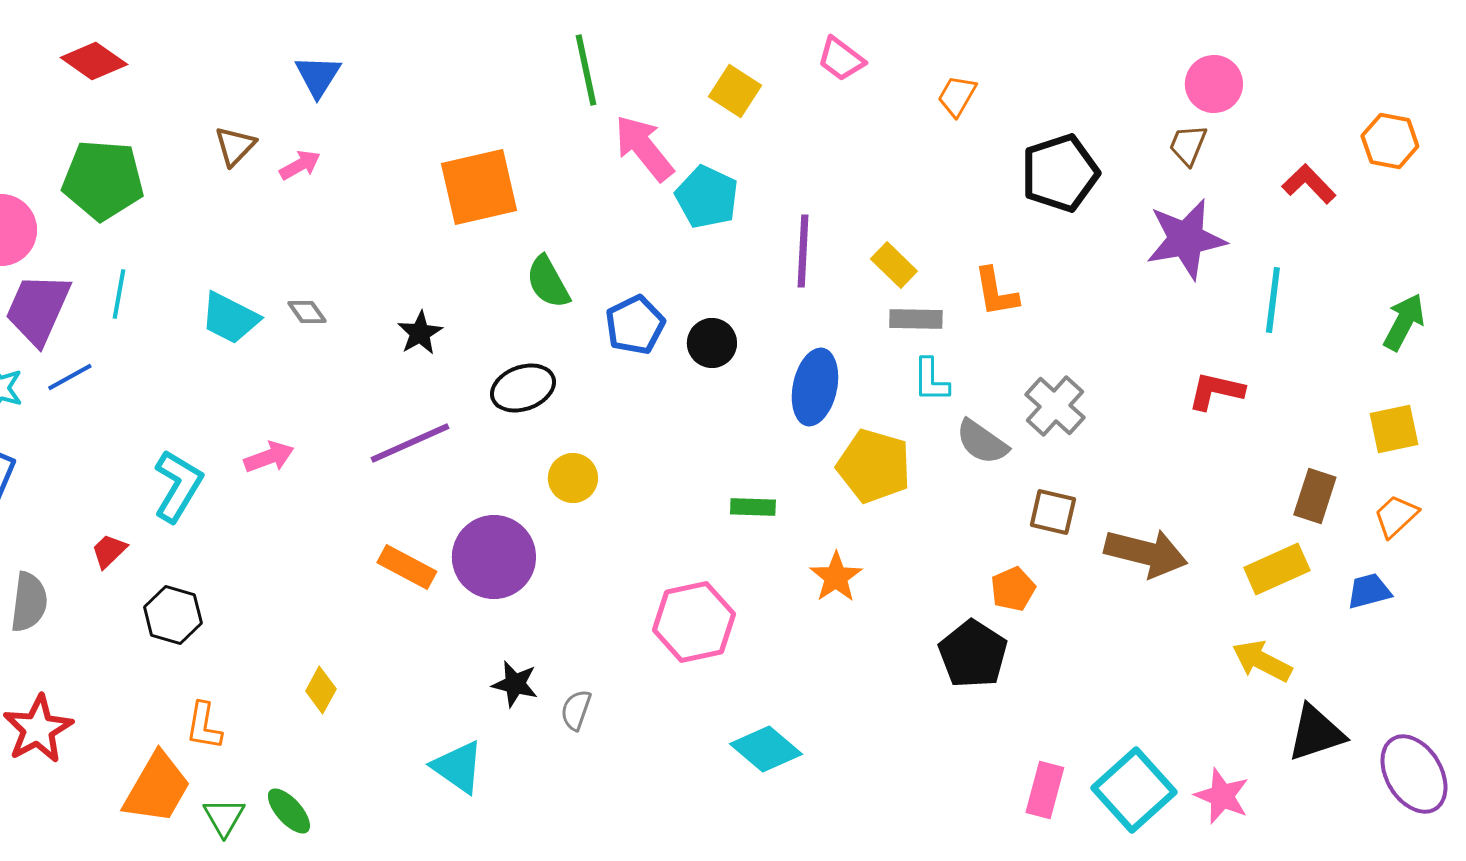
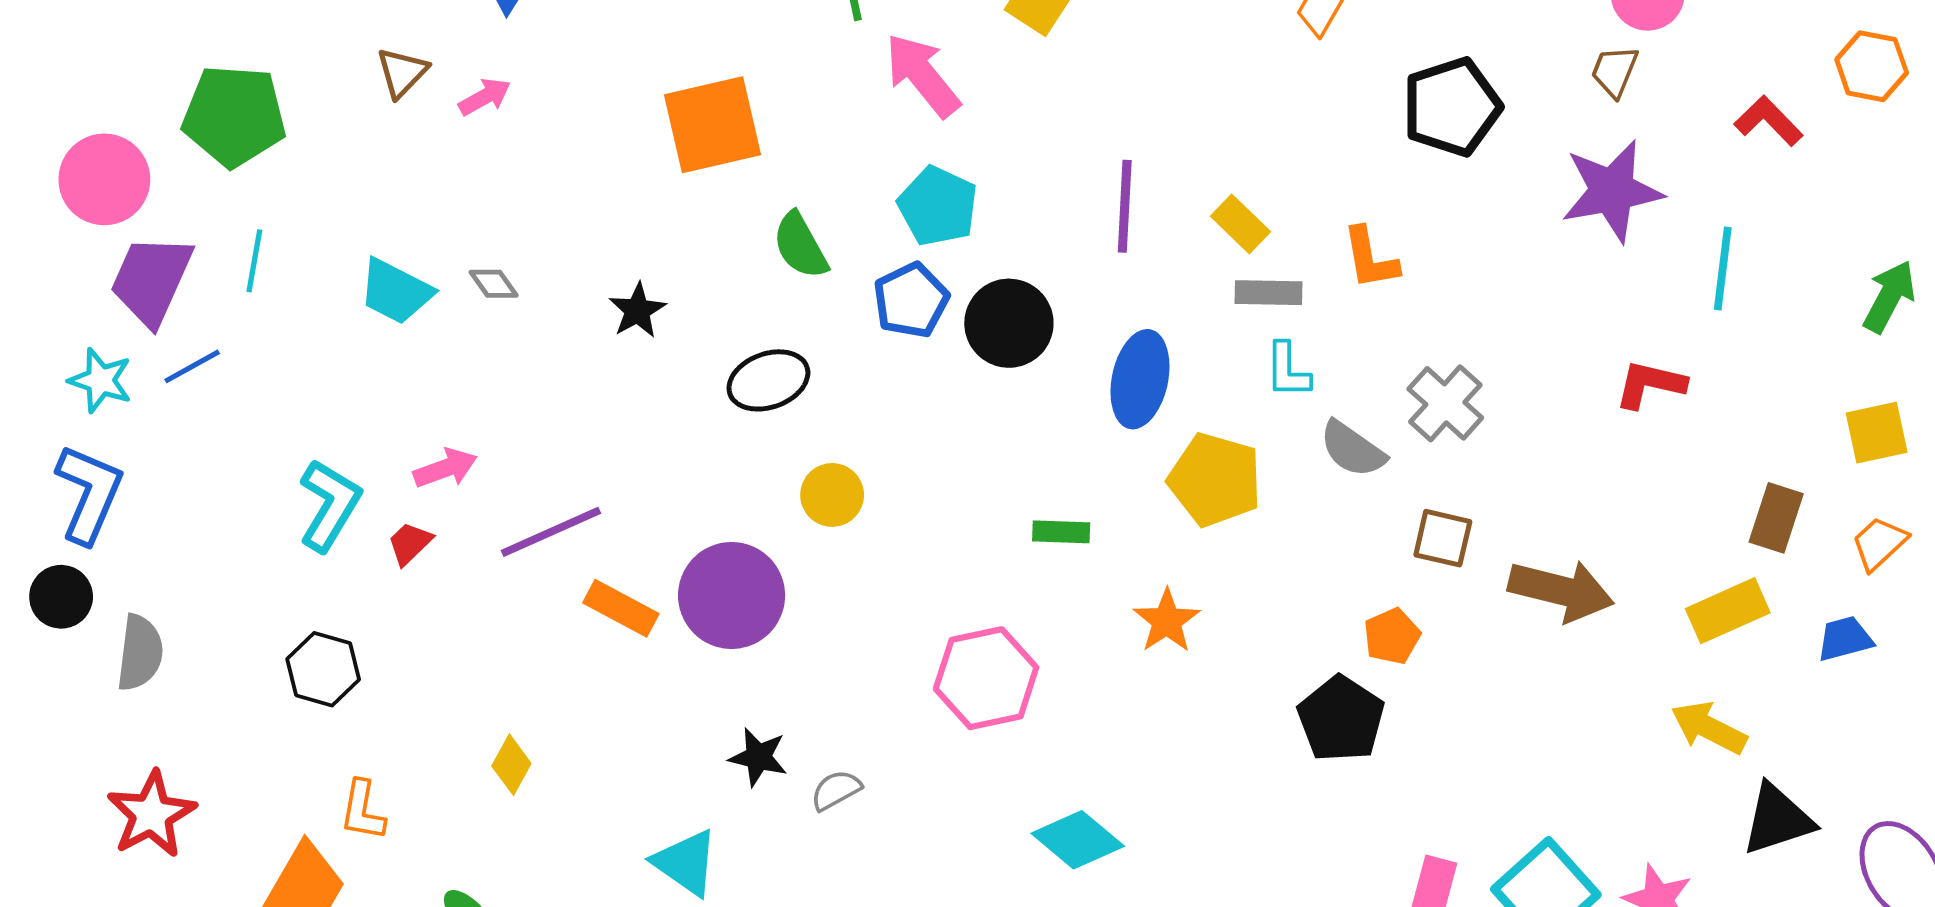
cyan pentagon: (707, 197) -> (938, 206), moved
black circle: (712, 343) -> (1009, 323), size x1.4
purple line: (410, 443) -> (551, 532), moved
red trapezoid: (109, 551) -> (410, 543), moved
gray semicircle: (576, 710) -> (836, 790), turned 42

